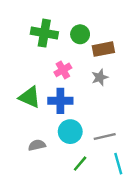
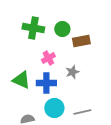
gray star: (100, 77) -> (72, 72), moved

